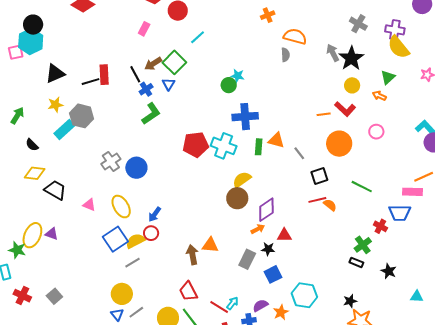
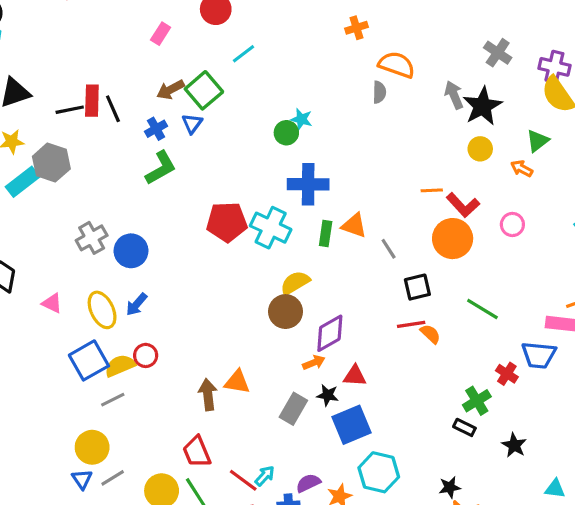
black line: (135, 74) -> (113, 109), moved
red L-shape: (345, 109) -> (463, 205), moved
blue arrow: (155, 214) -> (137, 304), moved
blue square: (273, 274) -> (351, 425), moved, size x1.4

